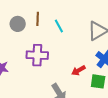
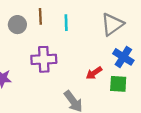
cyan line: (59, 26) -> (66, 23), turned 32

